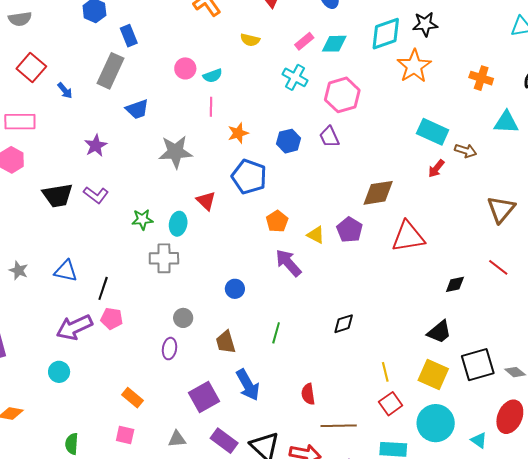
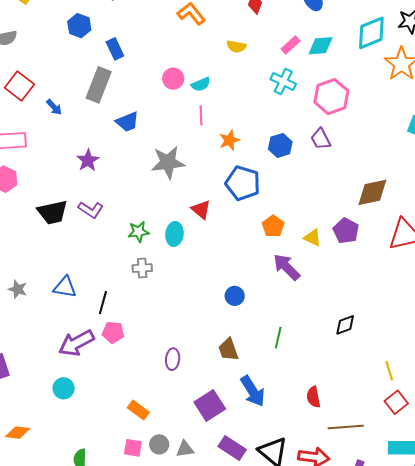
gray cross: (164, 258) -> (142, 268), moved, size x0.7
gray circle: (183, 318) -> (159, 444), moved

